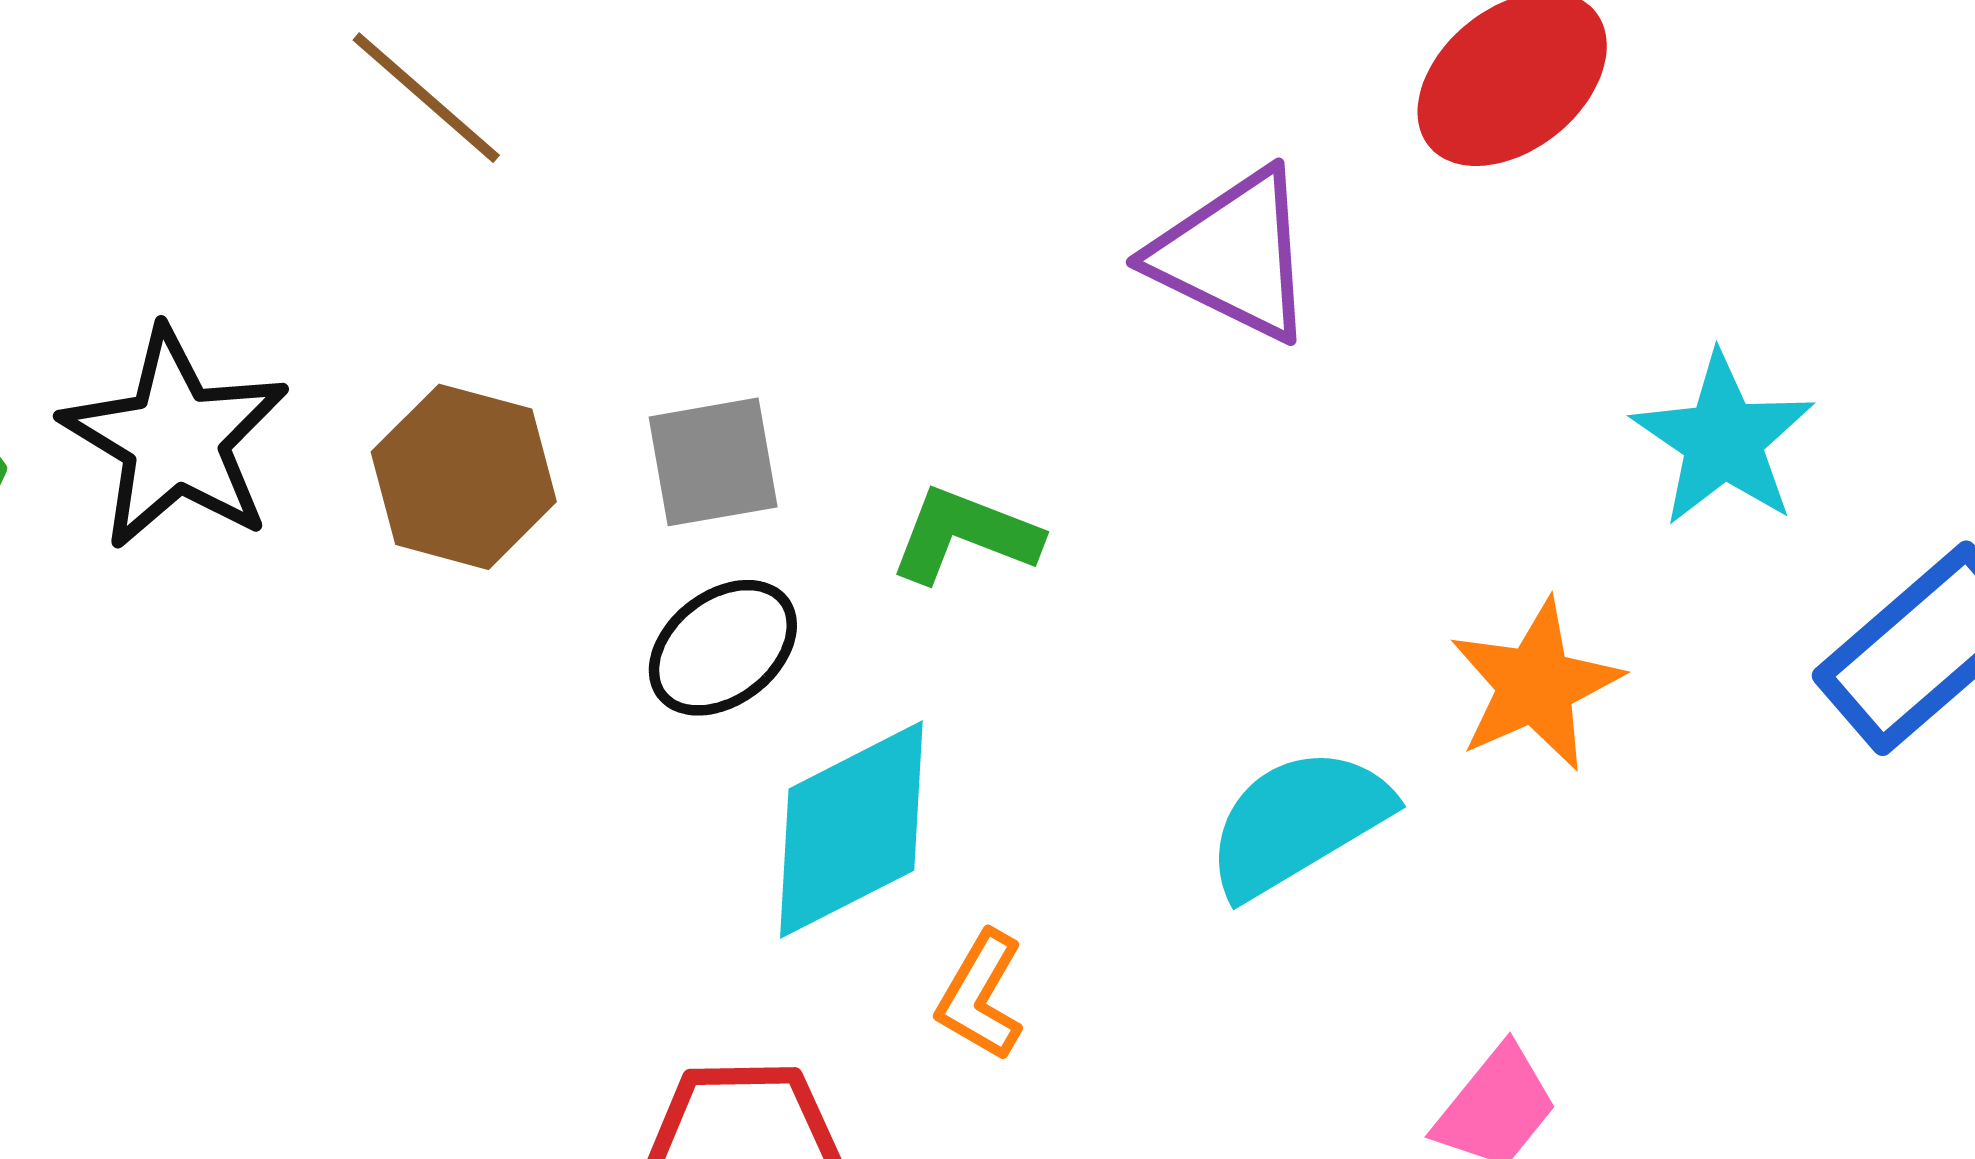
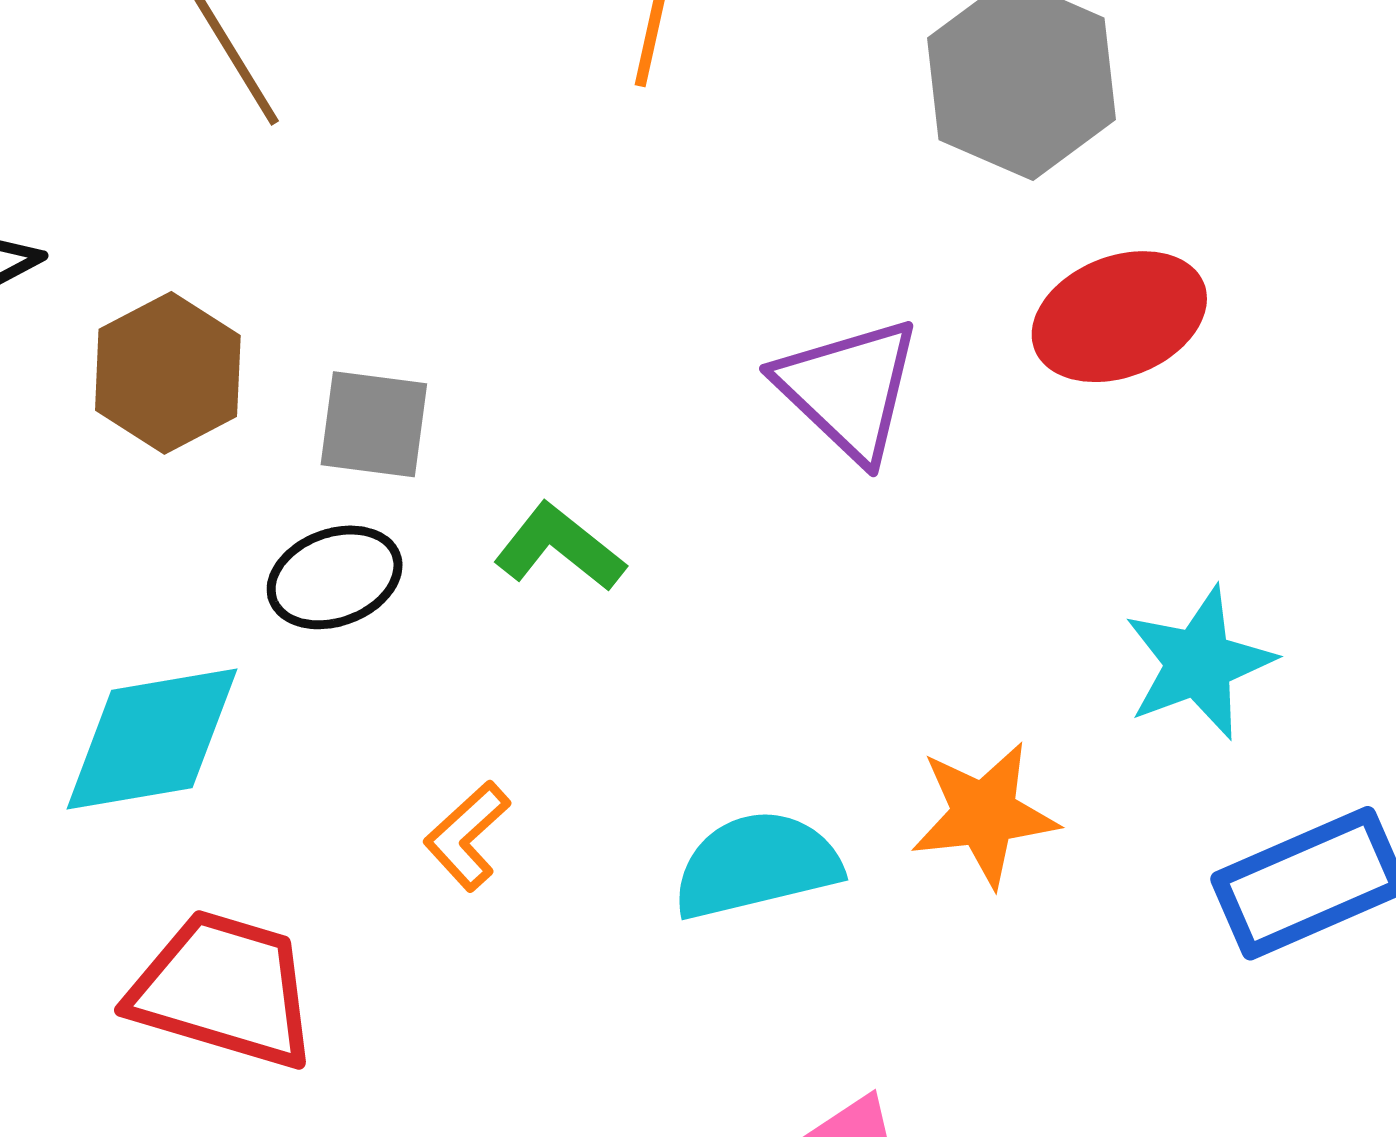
cyan diamond: (851, 830) -> (152, 739), moved
orange L-shape: (981, 996) -> (467, 836), moved

